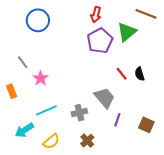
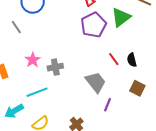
gray line: (23, 62) -> (16, 27), moved
gray cross: (79, 113) -> (55, 67), moved
brown square: (146, 125) -> (137, 88), moved

